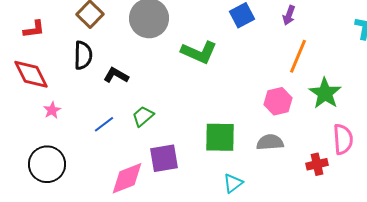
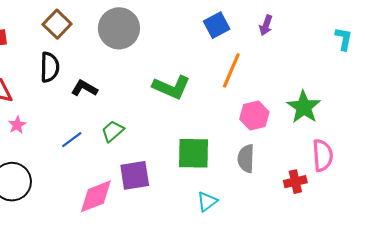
green L-shape: (199, 52) -> (171, 87), moved
orange line: (298, 56) -> (231, 70), moved
gray semicircle: (270, 142) -> (246, 159), turned -84

